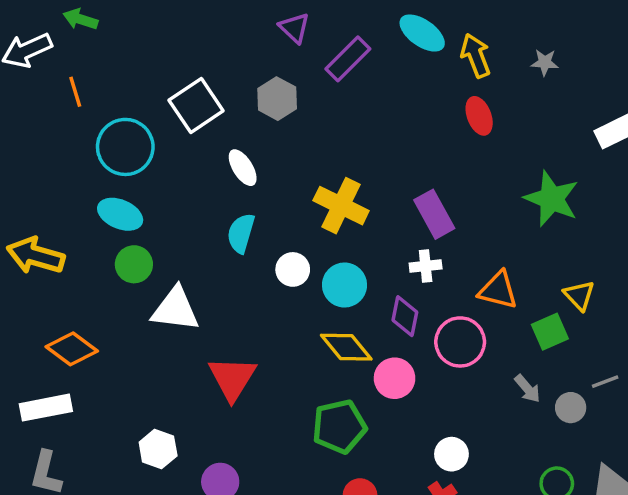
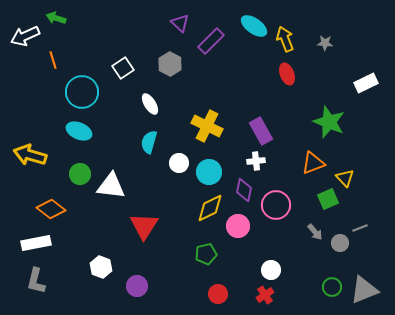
white square: (196, 106) -> (123, 68), size x0.7
green circle: (134, 264) -> (80, 174), moved
orange triangle: (498, 290) -> (313, 163), moved, turned -35
yellow diamond: (346, 347) -> (210, 208), turned -76
green pentagon: (339, 427) -> (206, 254), size x0.7

